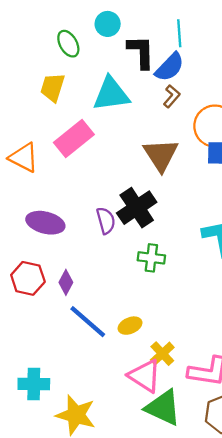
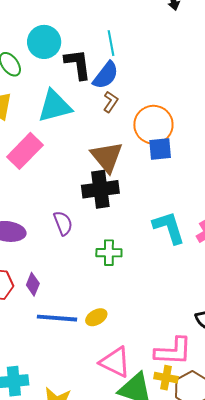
cyan circle: (108, 24) -> (44, 42), size x1.4
black cross: (137, 208) -> (100, 189), moved, turned 33
blue line: (88, 322) -> (57, 318), turned -30
yellow cross: (162, 354) -> (166, 378), moved, turned -30

